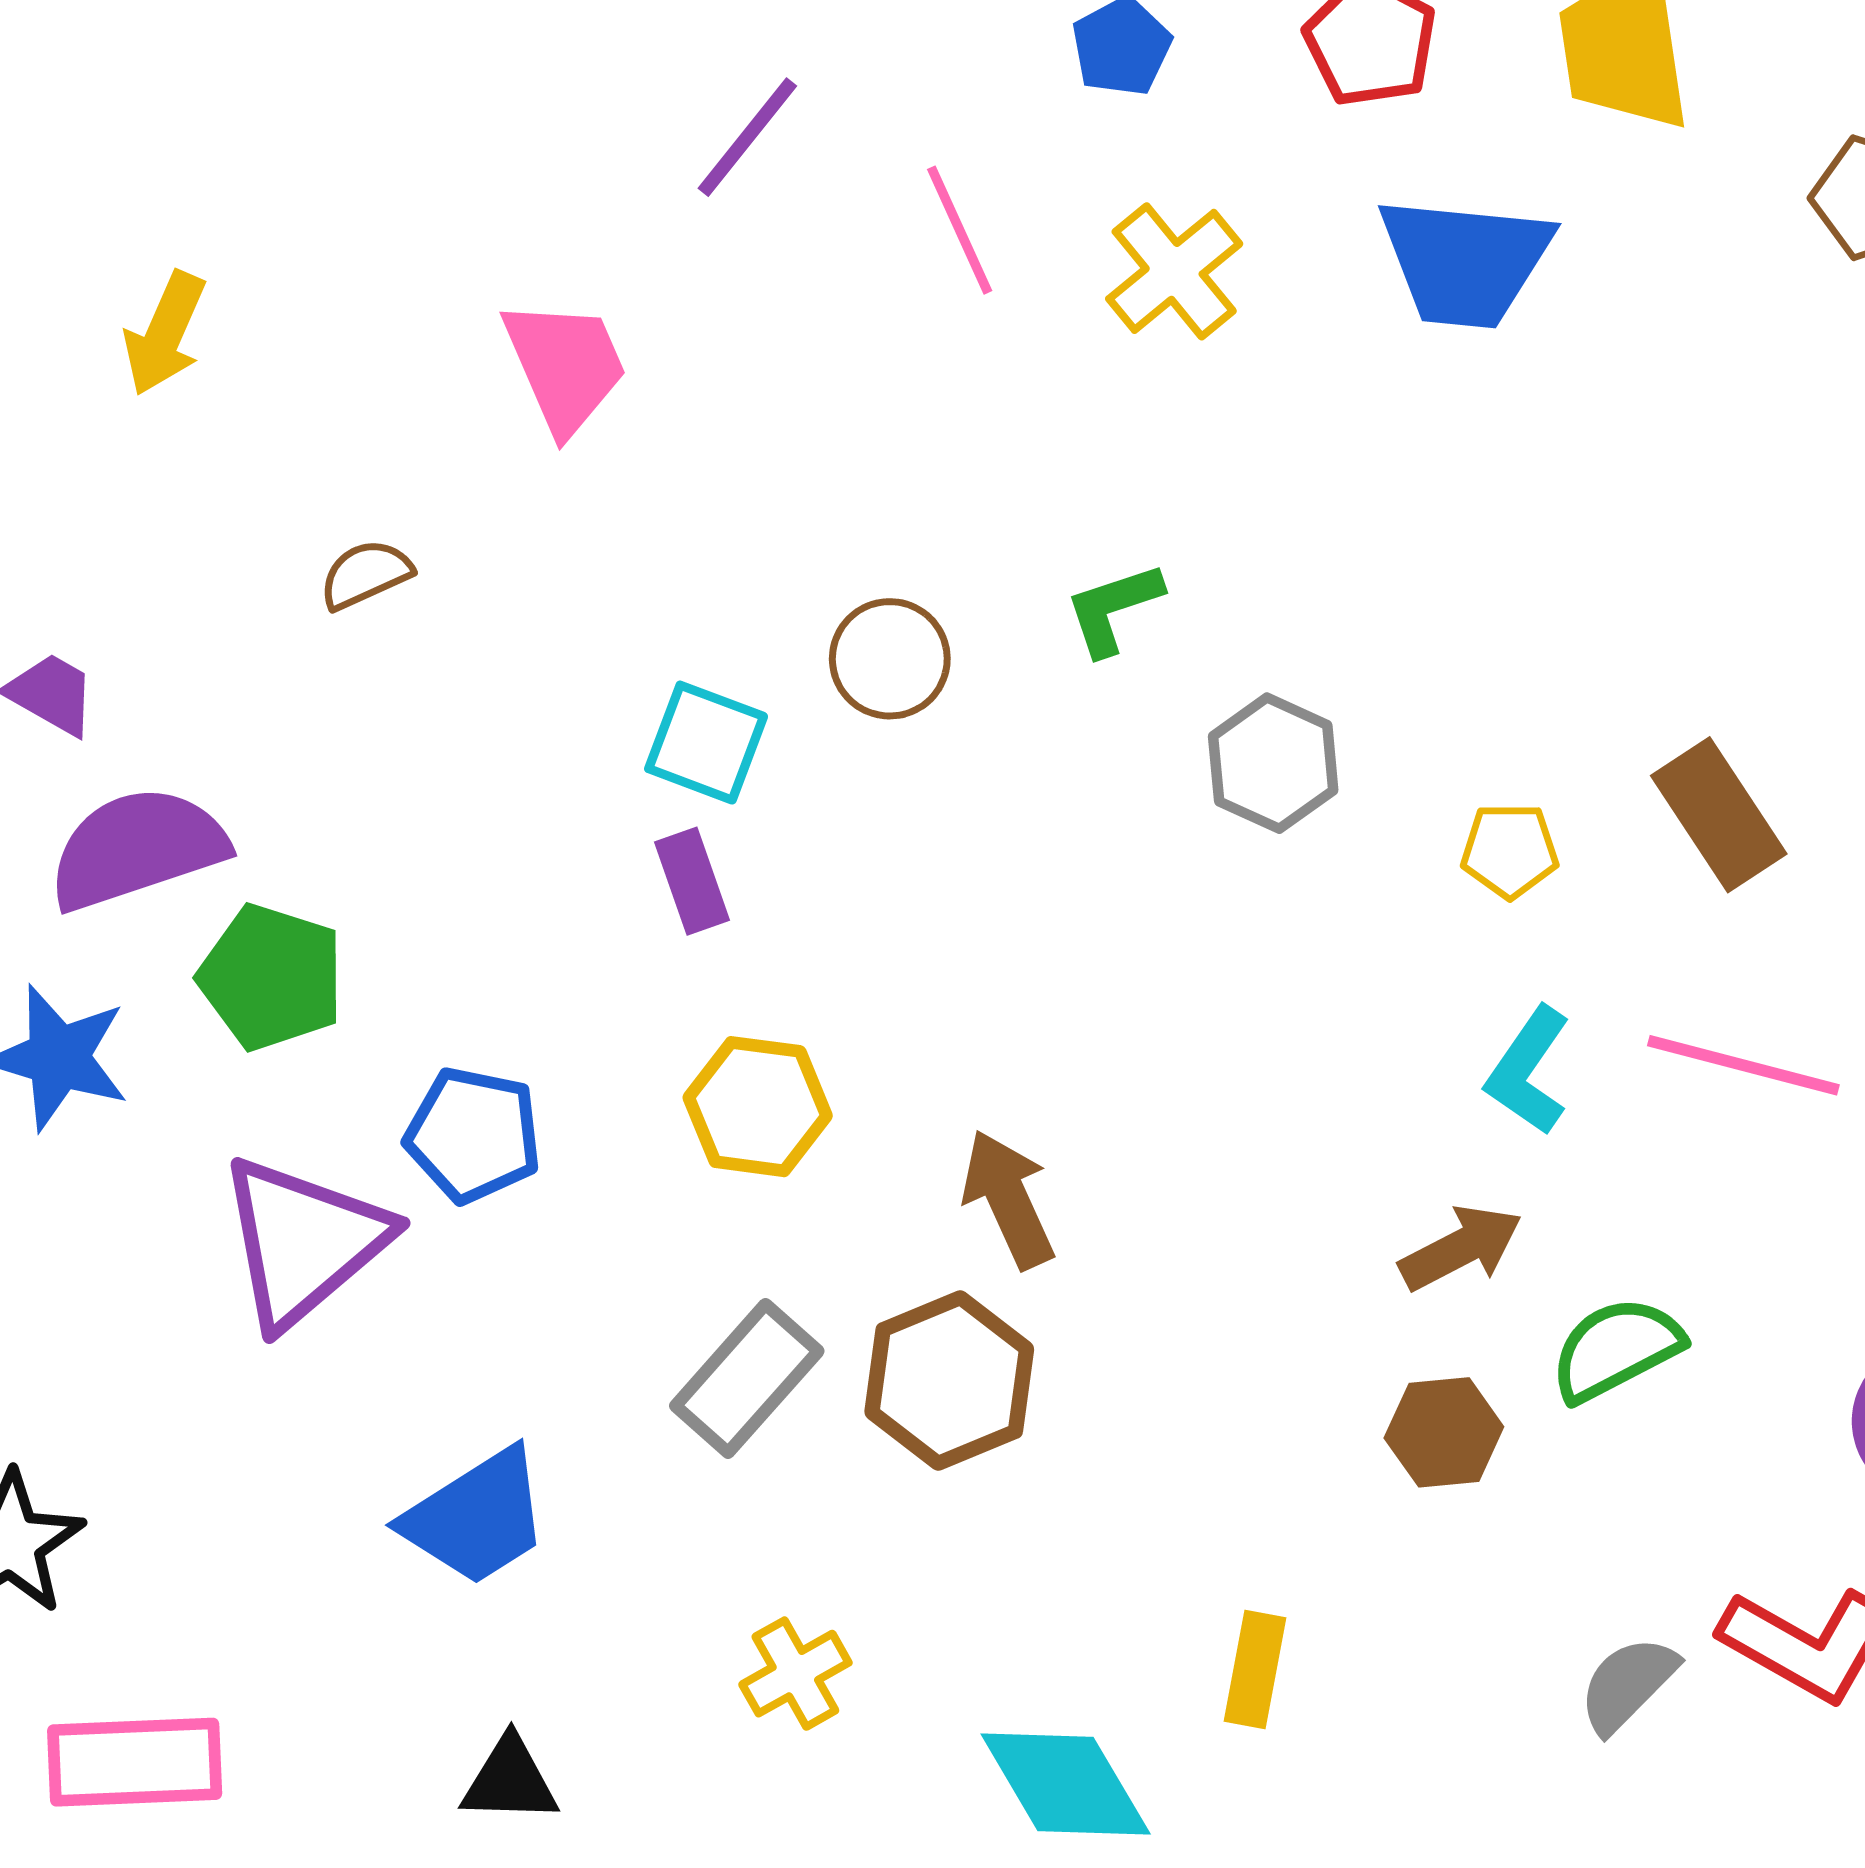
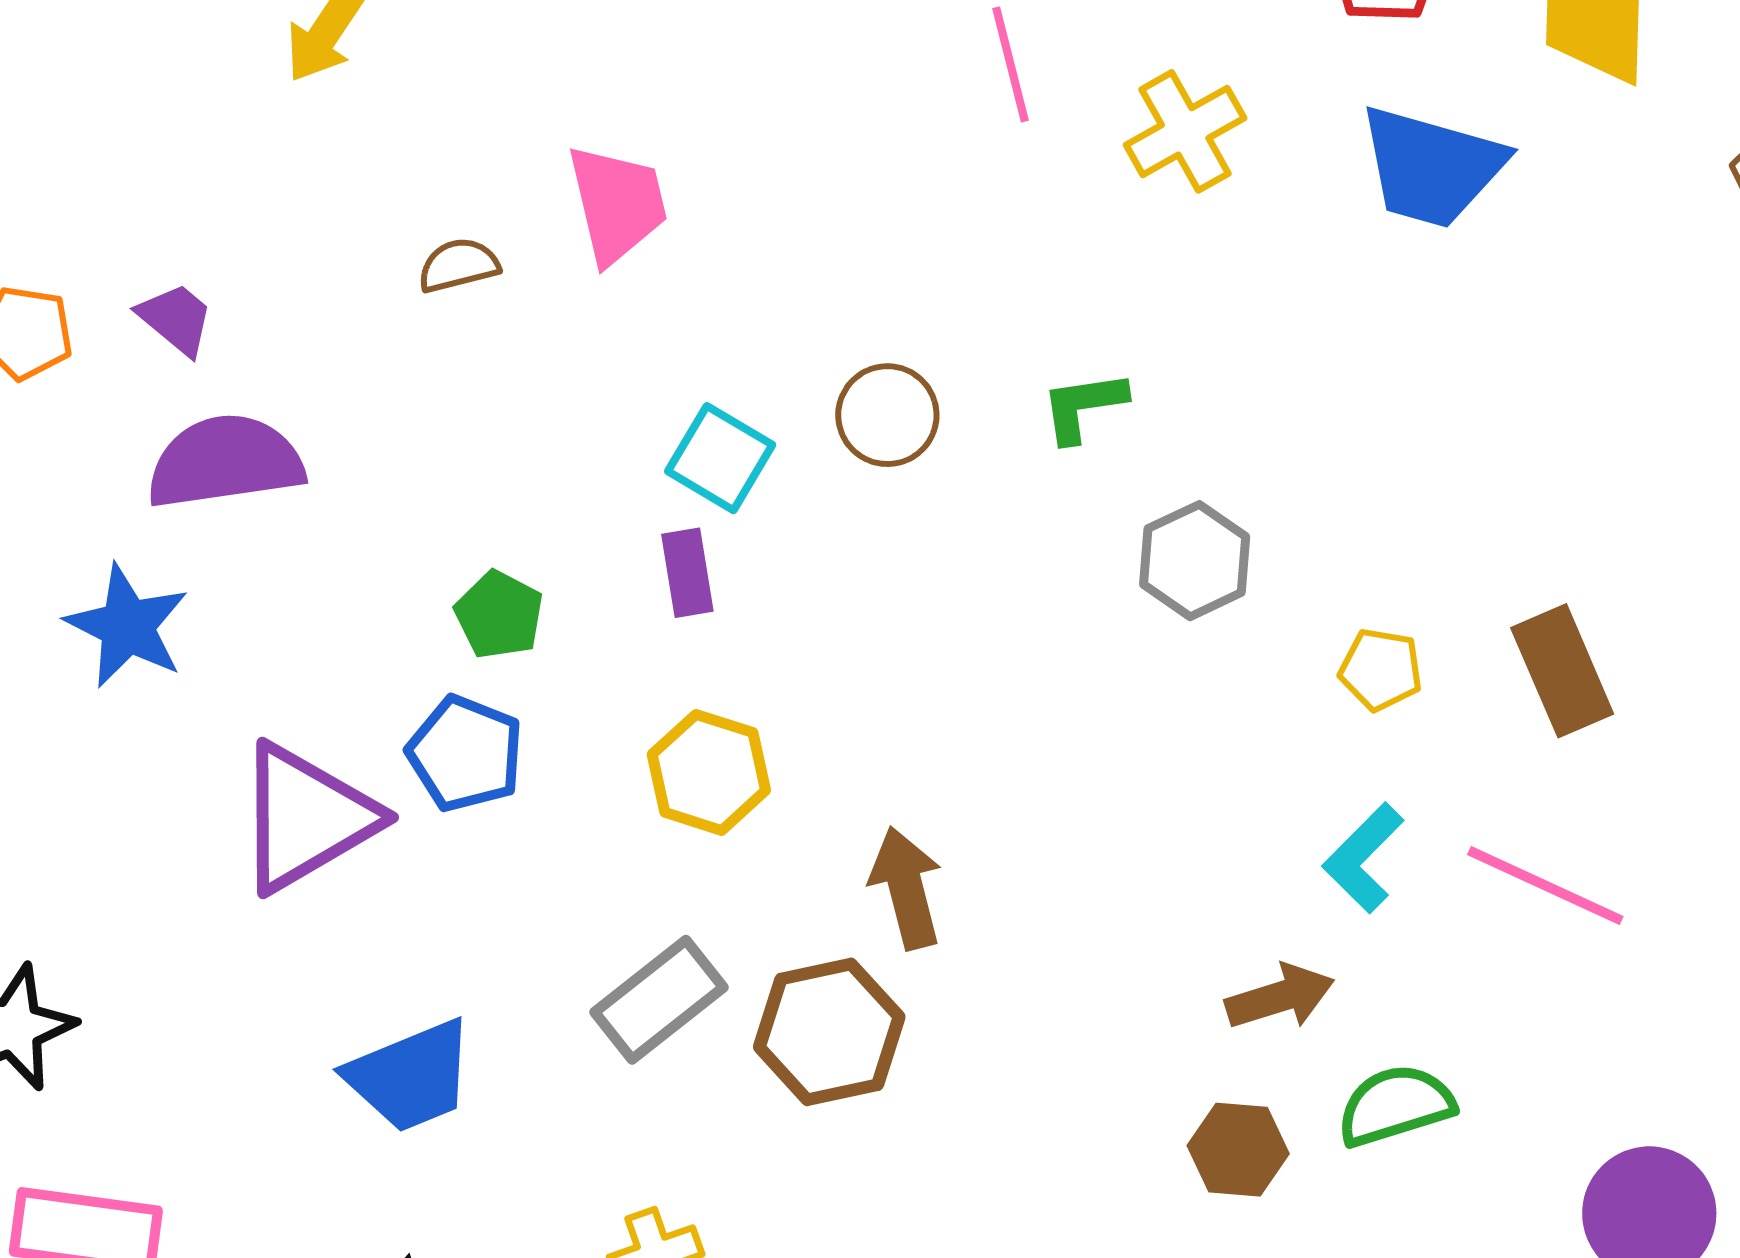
pink trapezoid: (565, 366) -> (617, 204), moved
green pentagon: (271, 977) -> (499, 615), moved, size x0.7

